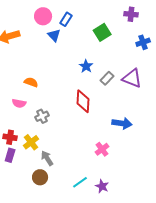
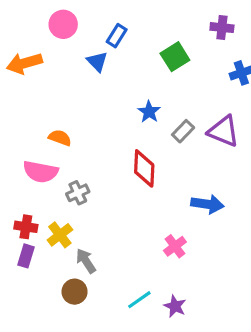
pink circle: (43, 16) -> (63, 24), moved
pink semicircle: (19, 103) -> (40, 172), size x1.5

